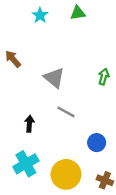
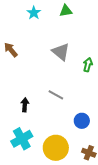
gray triangle: (54, 78) -> (61, 52), moved

